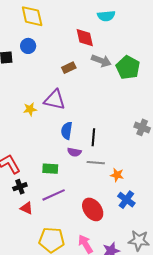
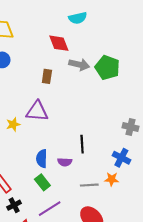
brown rectangle: (69, 68) -> (47, 76), turned -48
blue semicircle: (67, 131) -> (42, 159), moved
gray line: (96, 163) -> (89, 185), moved
green rectangle: (50, 169) -> (42, 182), turned 56
blue cross: (126, 200) -> (121, 158), moved

